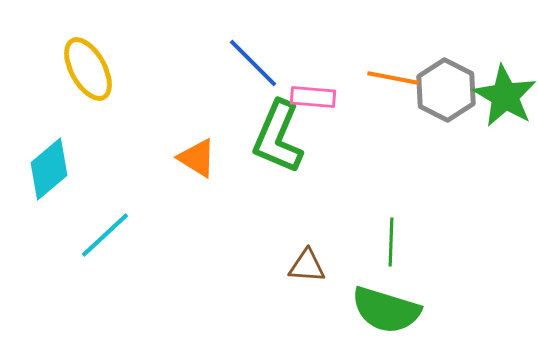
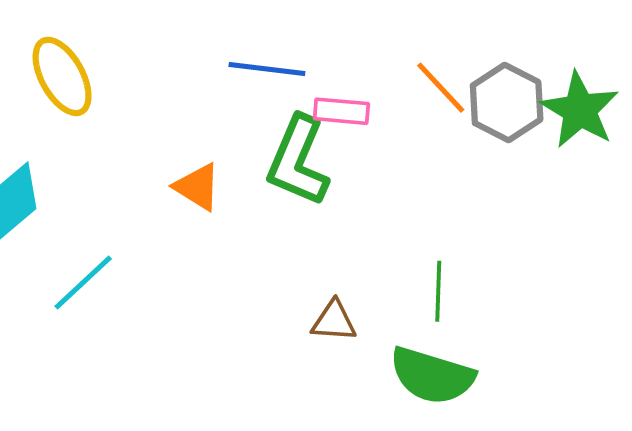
blue line: (253, 63) -> (267, 69), turned -38
orange line: (393, 78) -> (441, 88), turned 36

